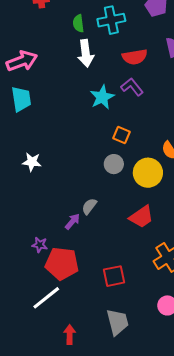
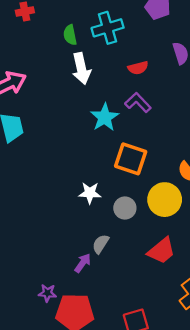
red semicircle: (135, 57) -> (138, 68), size x0.7
orange square: (122, 135) -> (131, 159), size x1.6
white star: (32, 162) -> (90, 193), moved
gray circle: (114, 164) -> (125, 208), moved

